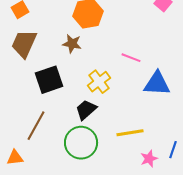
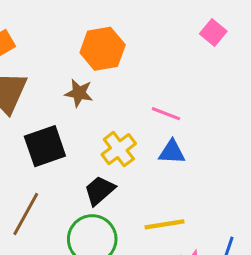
blue triangle: (157, 84) -> (172, 152), moved, size x0.7

